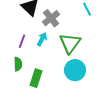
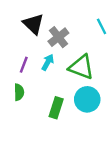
green triangle: (70, 43) -> (81, 67), turned -45
green rectangle: (36, 78) -> (56, 108), moved

